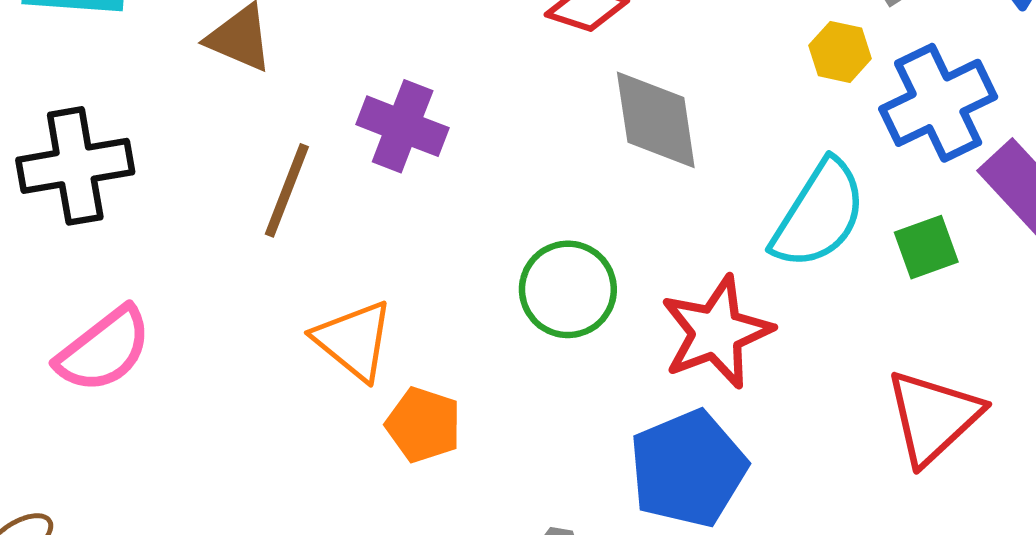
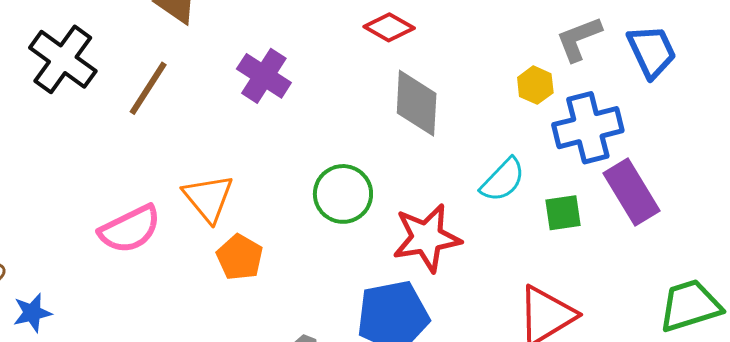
black cross: (75, 166) -> (63, 59), turned 34
brown line: (287, 190) -> (148, 88), moved
cyan semicircle: (819, 214) -> (503, 180), size x0.7
pink semicircle: (104, 350) -> (130, 229), moved

